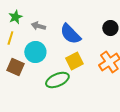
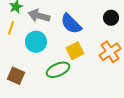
gray arrow: (38, 26) -> (39, 16), size x1.5
brown square: (15, 67) -> (16, 76), moved

